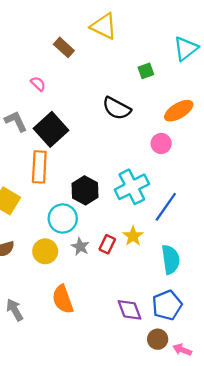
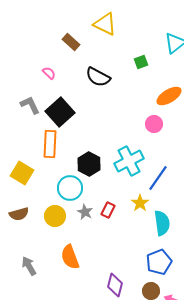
black semicircle: (117, 108) -> (98, 77), moved
yellow star: (133, 236) -> (140, 203), moved
purple diamond: (130, 310) -> (115, 285), moved, turned 35

